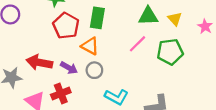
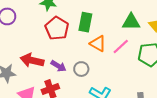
orange triangle: (90, 46) -> (98, 43), moved

